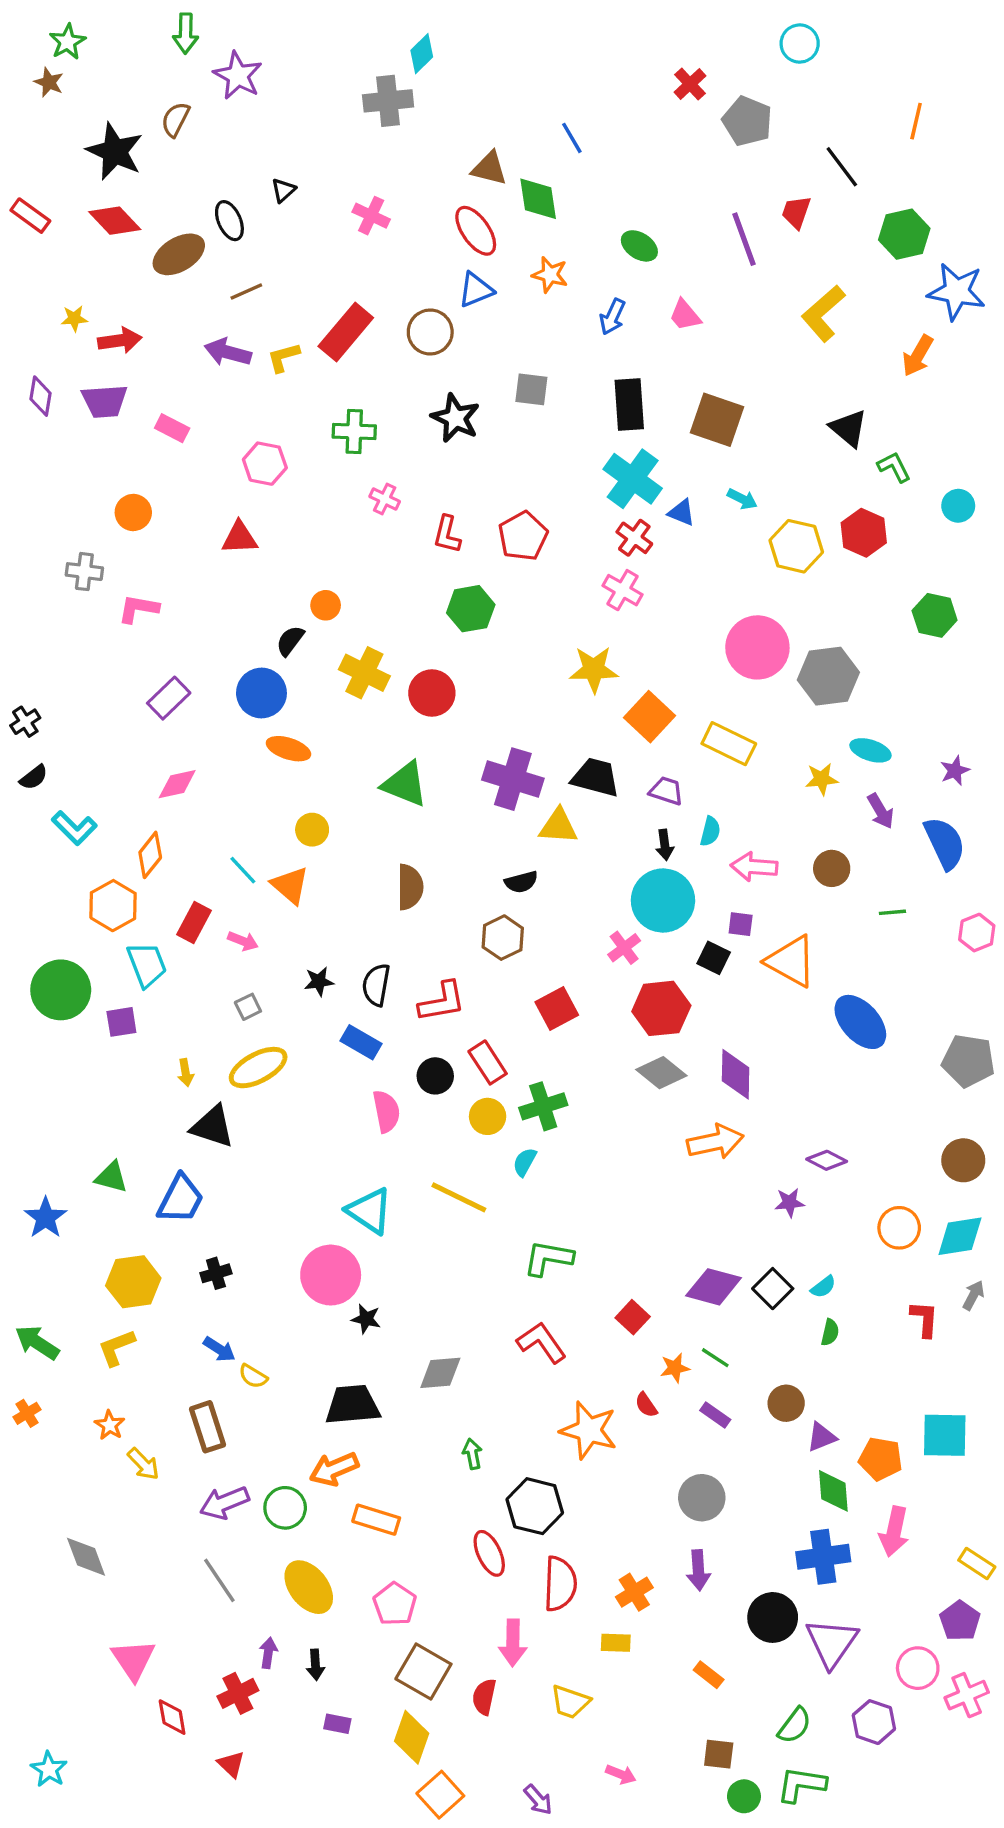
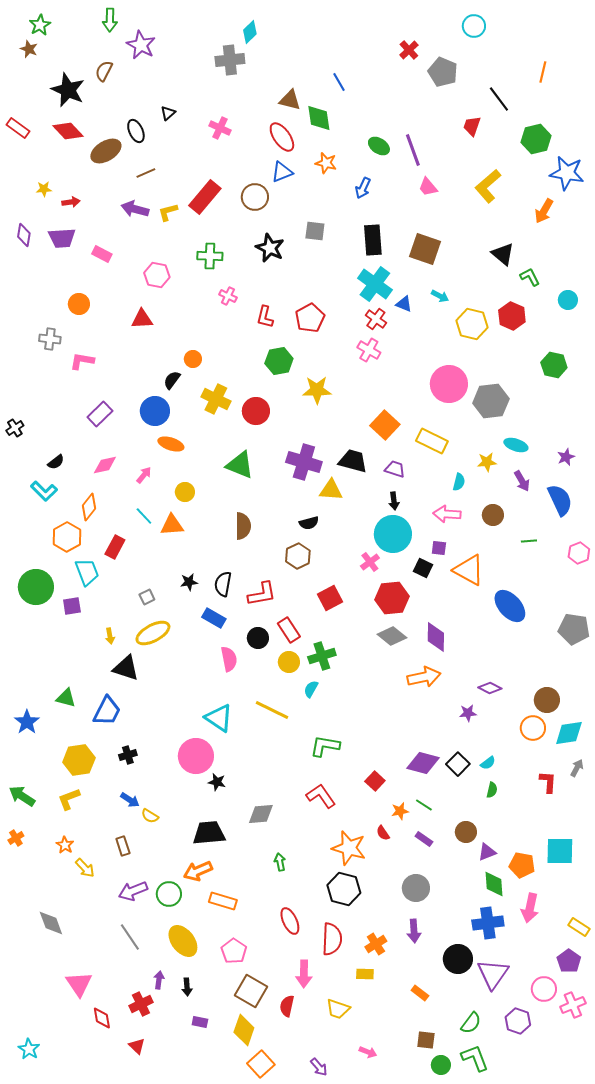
purple line: (744, 239) -> (413, 150), moved
pink trapezoid: (685, 315) -> (428, 187), moved
red arrow: (120, 340) -> (71, 202), size x0.7
yellow star: (594, 669) -> (317, 390), moved
black semicircle: (34, 777) -> (56, 462), moved
cyan semicircle: (710, 831) -> (459, 482), moved
orange triangle: (290, 885) -> (172, 525), turned -45
pink arrow: (243, 941) -> (144, 475), moved, turned -72
brown circle: (963, 1160) -> (547, 700), moved
brown rectangle: (208, 1427) -> (123, 846), size x0.7
black hexagon: (535, 1506) -> (344, 889), moved
green L-shape: (801, 1784) -> (475, 1058), turned 60

